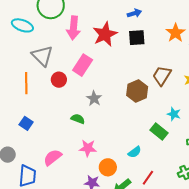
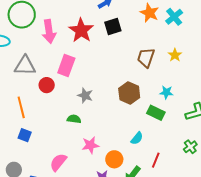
gray triangle: (42, 56) -> (25, 66), turned -30
orange line: (26, 83) -> (21, 107), moved
brown hexagon: (137, 91) -> (129, 93), moved

